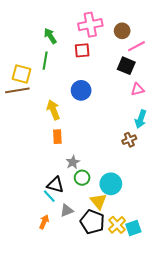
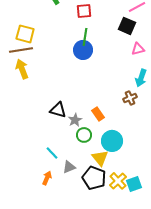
green line: (45, 61) -> (85, 37), moved
yellow arrow: (53, 110) -> (22, 69), moved
orange rectangle: (57, 137) -> (98, 114), moved, turned -32
black triangle: (55, 185) -> (58, 110), moved

